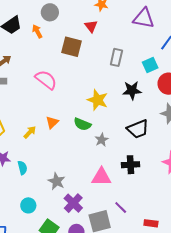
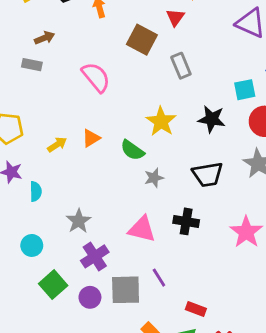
gray rectangle: (116, 57) -> (181, 66), moved, turned -48

